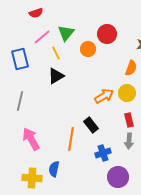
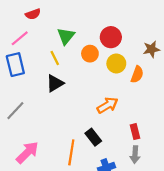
pink line: (42, 37) -> (20, 38), moved
yellow circle: (127, 93) -> (116, 64), moved
gray line: (20, 101) -> (15, 111), turned 30
pink arrow: (31, 139) -> (27, 152), turned 75

